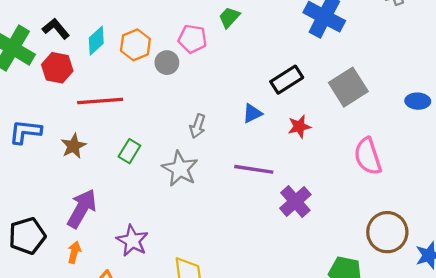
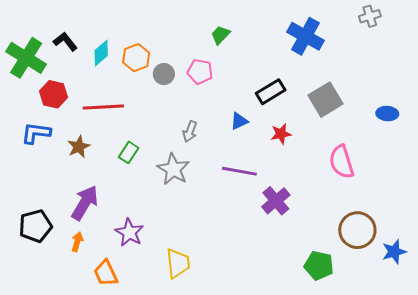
pink pentagon: (192, 39) -> (200, 72), moved
red hexagon: (57, 68) -> (54, 94), moved

